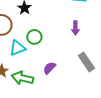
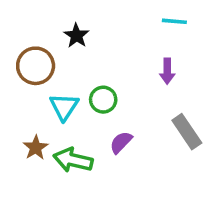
green circle: (34, 37) -> (103, 100), moved
cyan triangle: (17, 48) -> (64, 107), turned -36

